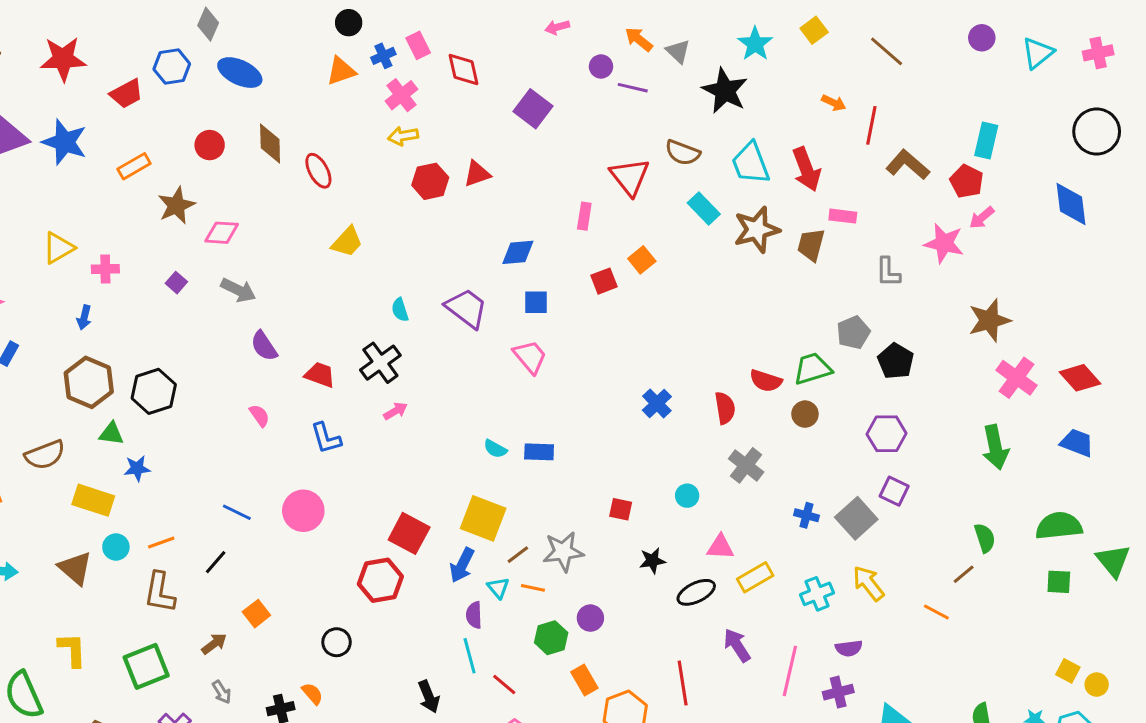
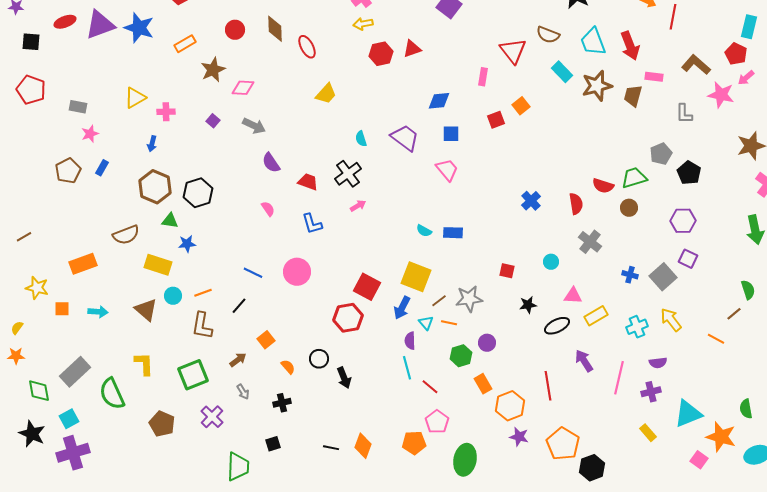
brown L-shape: (908, 165) -> (696, 65), moved
orange semicircle: (312, 694) -> (288, 367), moved
black arrow: (429, 697) -> (344, 378), moved

